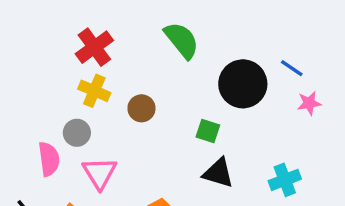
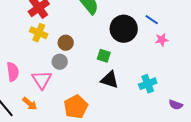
gray circle: (77, 133) -> (60, 62), moved

